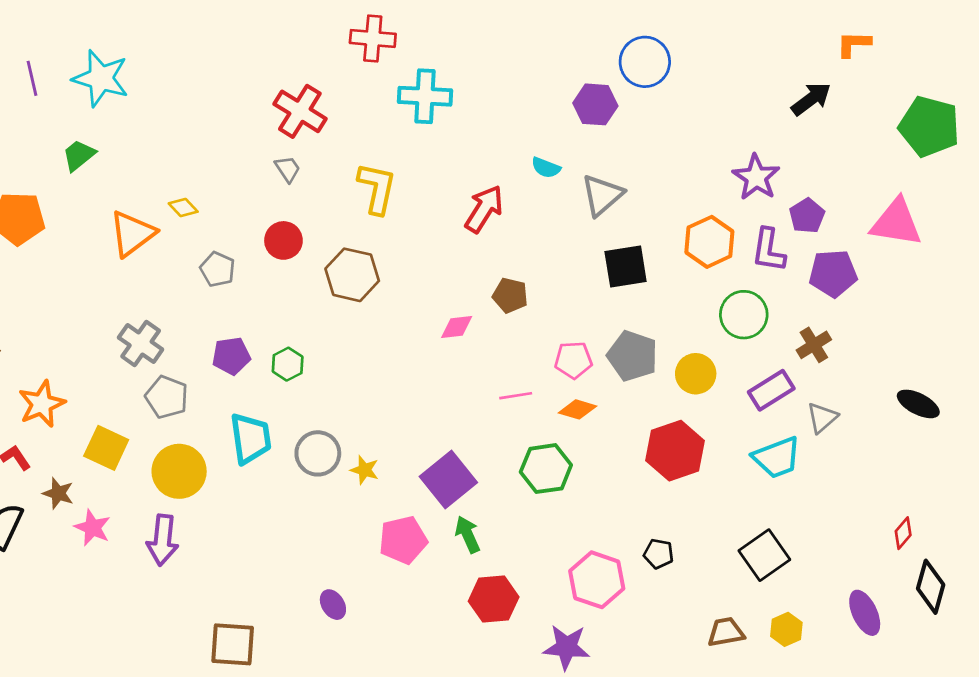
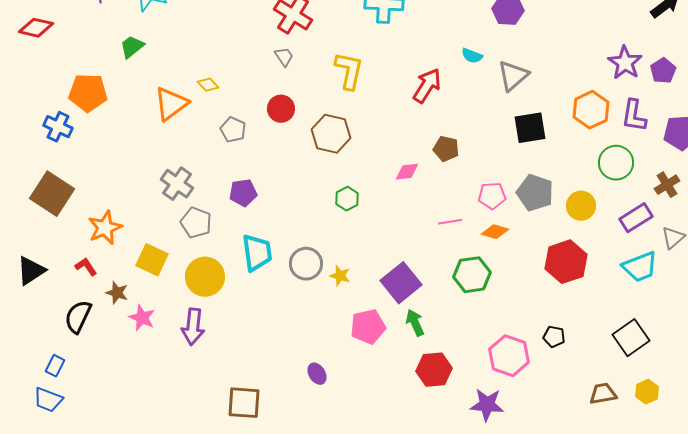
purple pentagon: (807, 216) -> (663, 71), moved
green hexagon: (288, 364) -> (347, 199), moved

